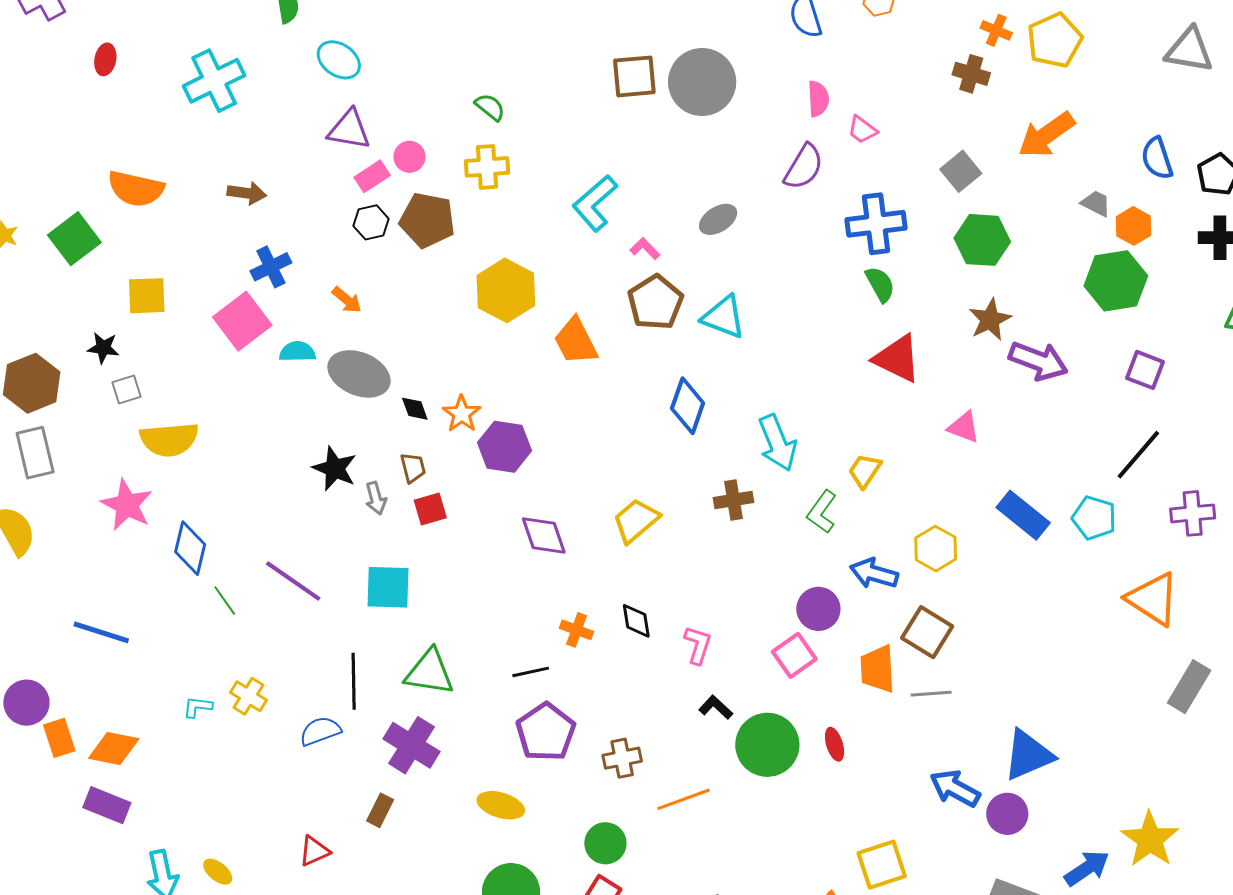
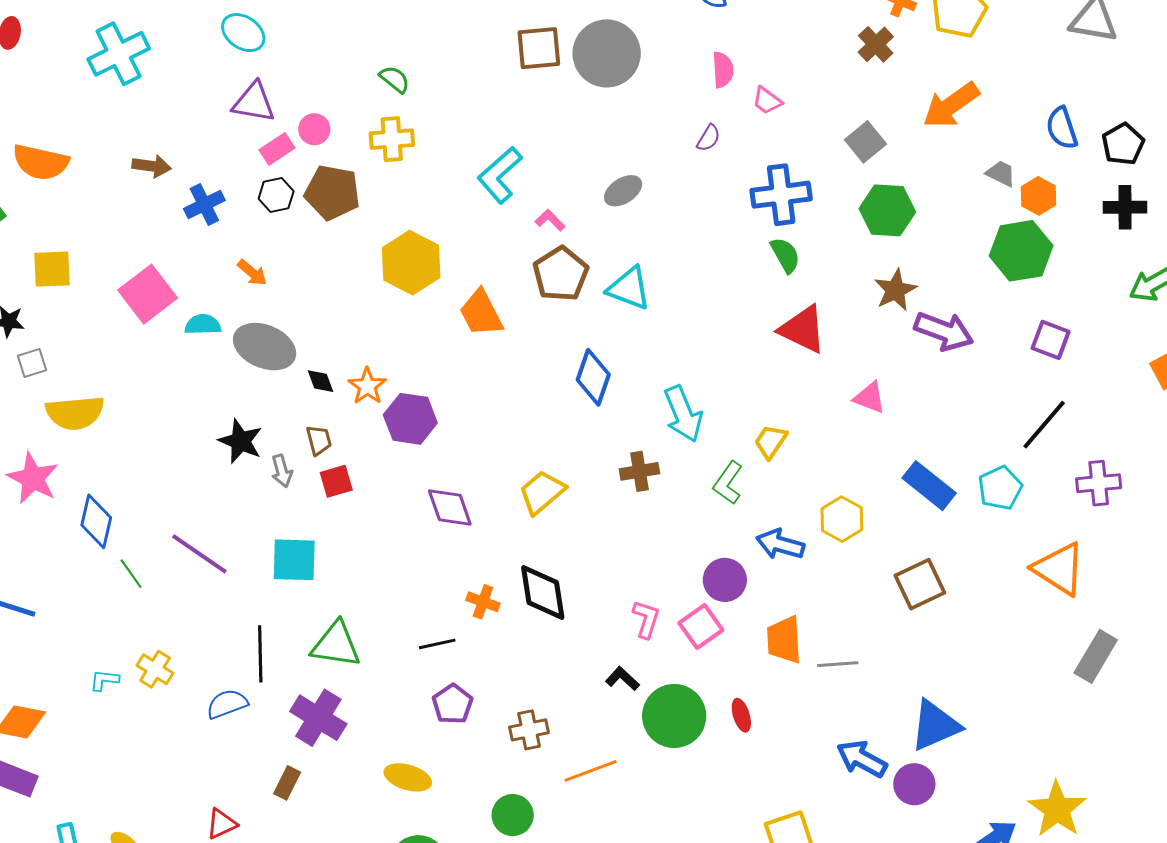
brown cross: (971, 74) -> (876, 44), turned 30
purple semicircle: (804, 167) -> (709, 138), size x0.6
blue cross: (271, 267) -> (204, 204), moved
cyan pentagon: (1094, 518) -> (1000, 488), turned 30
black diamond: (636, 621) -> (543, 592), size x1.6
brown square: (927, 632) -> (920, 584), moved, turned 33
pink L-shape: (698, 645) -> (646, 619), moved
purple pentagon: (546, 732) -> (452, 704), size x0.7

